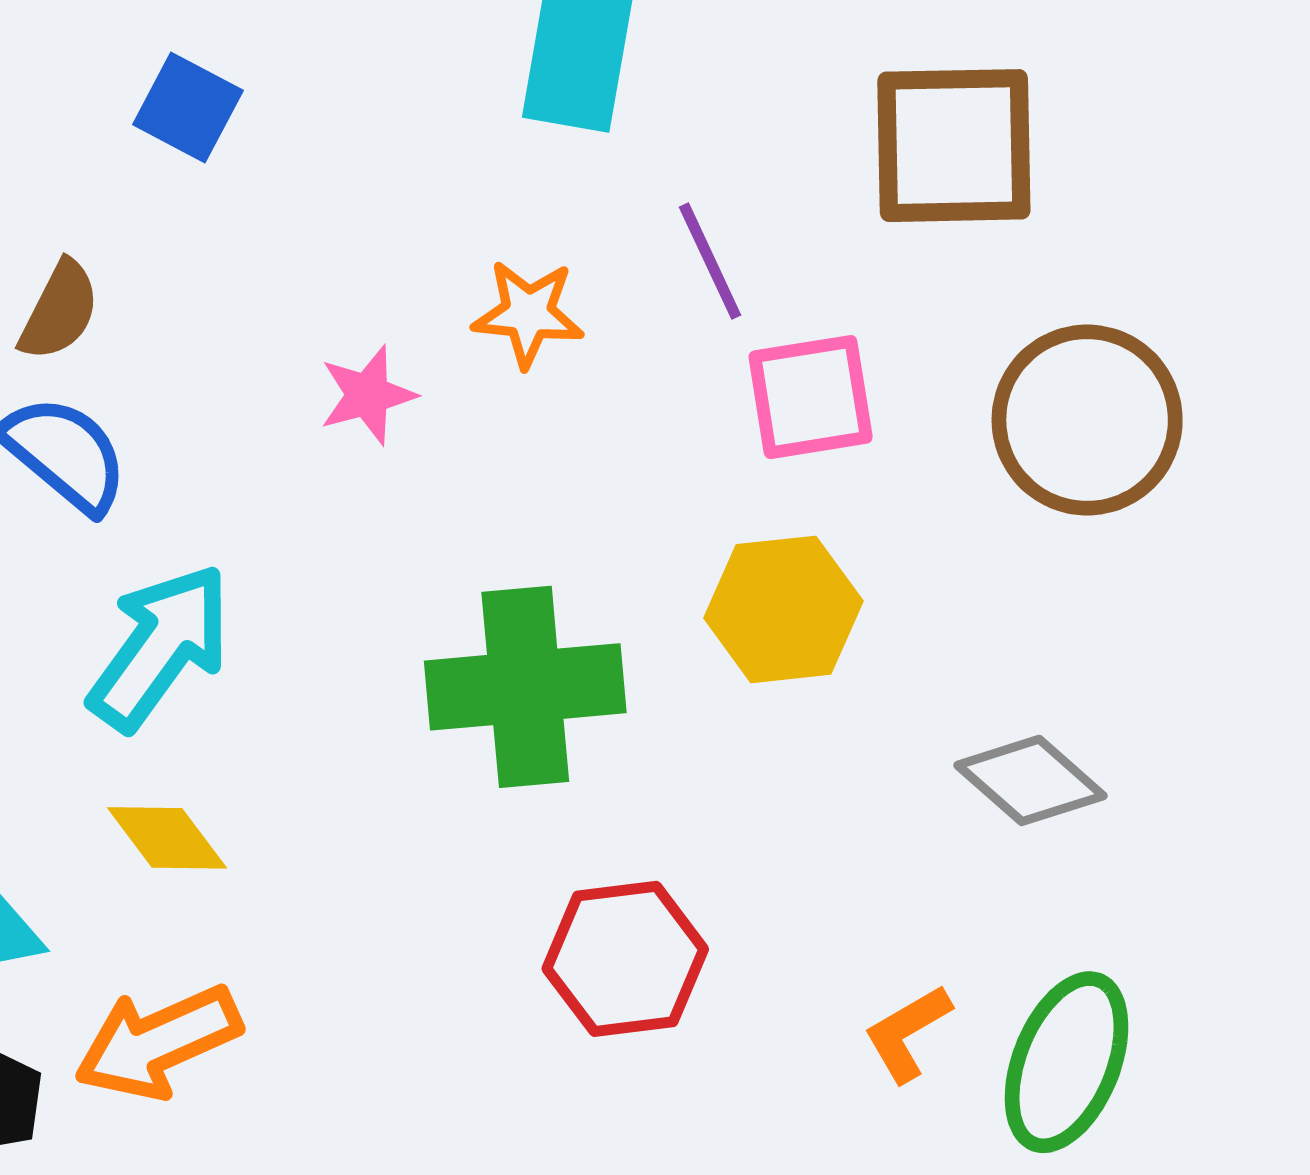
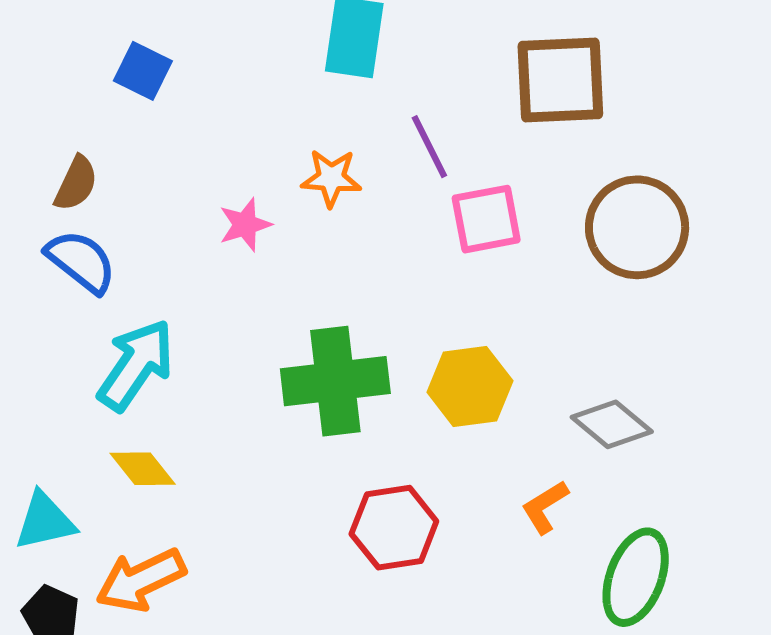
yellow hexagon: (783, 609) -> (470, 386), moved
orange L-shape: (907, 1033) -> (545, 507), moved

